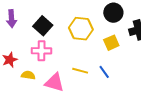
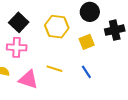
blue line: (104, 72) -> (86, 72), moved

